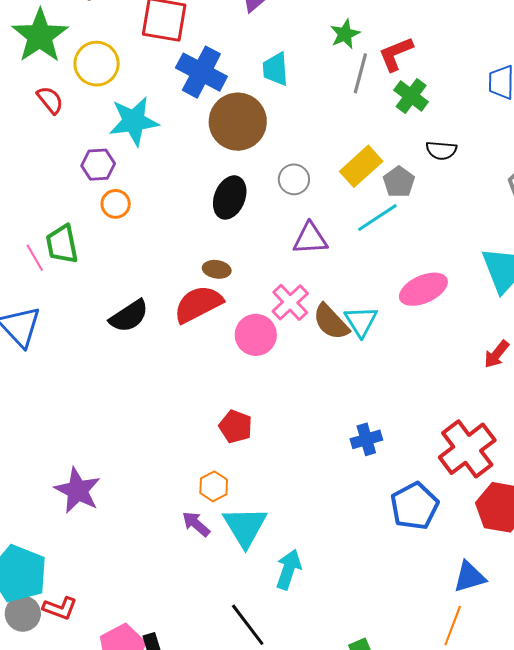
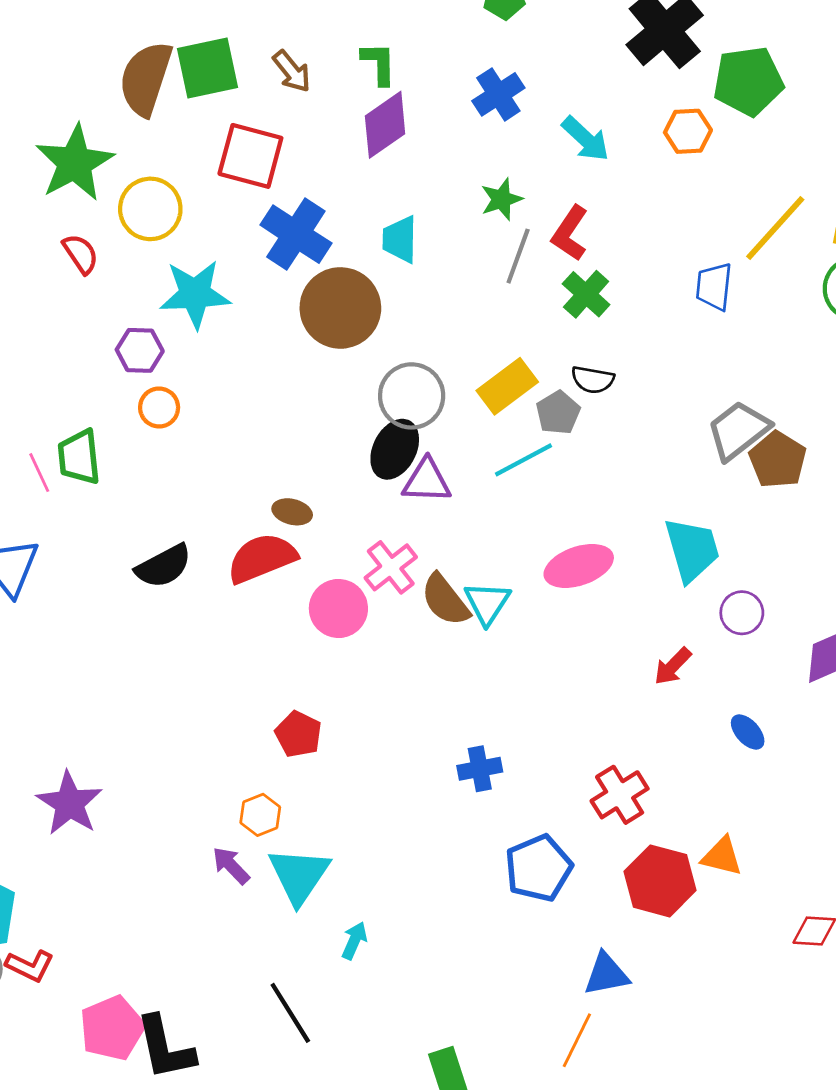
red L-shape: (396, 54) -> (570, 233), turned -39
black semicircle: (441, 150) -> (593, 380), moved
gray circle: (294, 179) -> (412, 396), size x1.5
black ellipse: (230, 197) -> (395, 449), moved
red cross: (467, 449) -> (620, 795), size x0.7
cyan arrow: (288, 569) -> (354, 941), size x0.7

